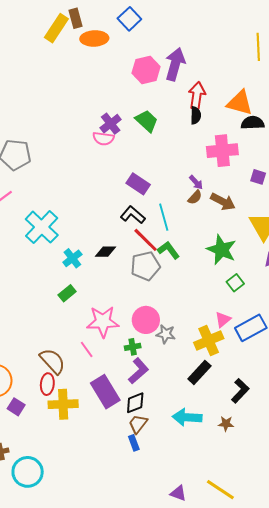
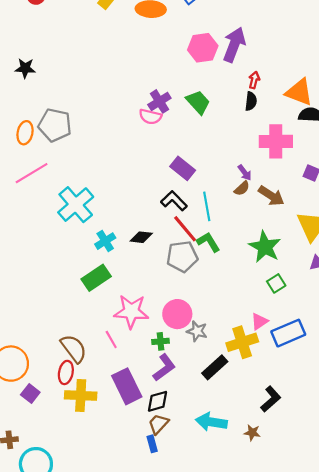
red arrow: (197, 95) -> (254, 80), size x0.6
green rectangle: (67, 293) -> (96, 278), size x1.5
black rectangle: (199, 372) -> (215, 367), moved

